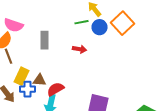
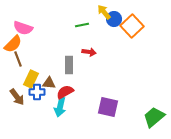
green line: (82, 22) -> (82, 25), moved
blue circle: (100, 27) -> (114, 19), moved
gray rectangle: (44, 40) -> (69, 65), moved

